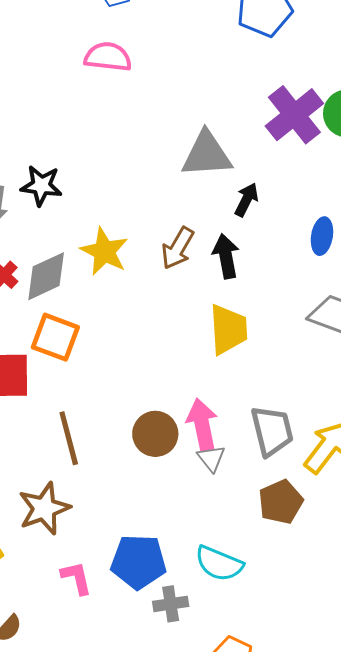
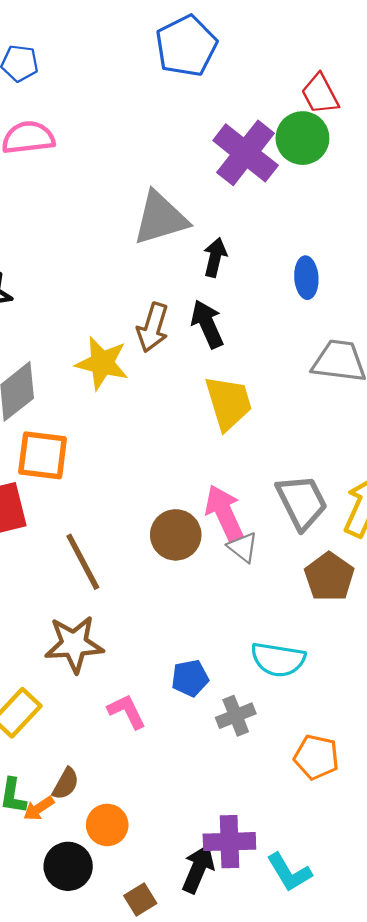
yellow star: (104, 251) -> (102, 363), moved
brown star: (44, 508) -> (74, 644), turned 30
blue pentagon: (138, 562) -> (190, 678), size x0.6

